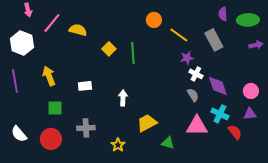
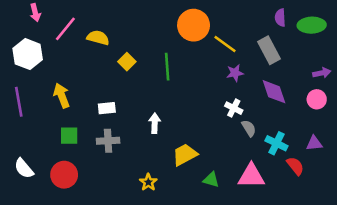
orange circle: (154, 20) -> (194, 25), size x1.6
purple arrow: (256, 45) -> (322, 73), moved
yellow square: (109, 49) -> (127, 62), moved
white cross: (196, 74) -> (234, 108), moved
purple diamond: (218, 86) -> (274, 92), moved
pink circle: (251, 91) -> (317, 99), moved
gray semicircle: (193, 95) -> (249, 128), moved
pink triangle: (197, 126) -> (251, 176), moved
gray cross: (86, 128) -> (108, 141), moved

